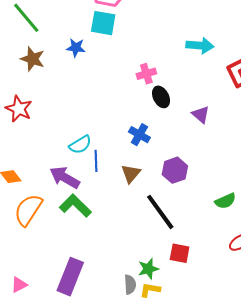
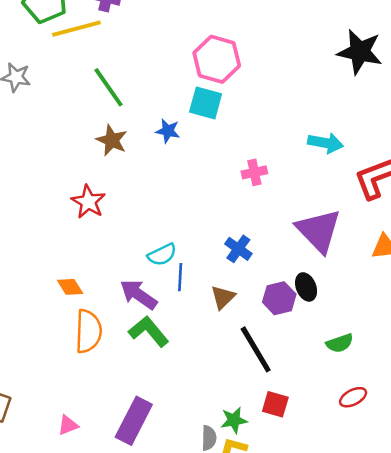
black ellipse: (161, 97) -> (306, 287), moved
purple triangle: (201, 115) -> (319, 231), size x2.0
orange semicircle: (28, 210) -> (88, 331), turned 144

